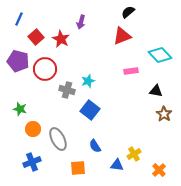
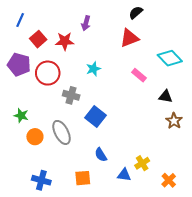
red star: (61, 39) -> (65, 41), turned -30
pink rectangle: (131, 71) -> (139, 75), turned 48
cyan star: (88, 81) -> (93, 69), moved
gray ellipse: (58, 139) -> (62, 132), moved
blue cross: (32, 162) -> (41, 180), moved, turned 36

